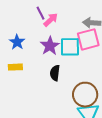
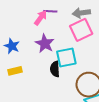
purple line: (41, 13) -> (50, 11), moved, turned -48
cyan square: (70, 47) -> (66, 58), moved

